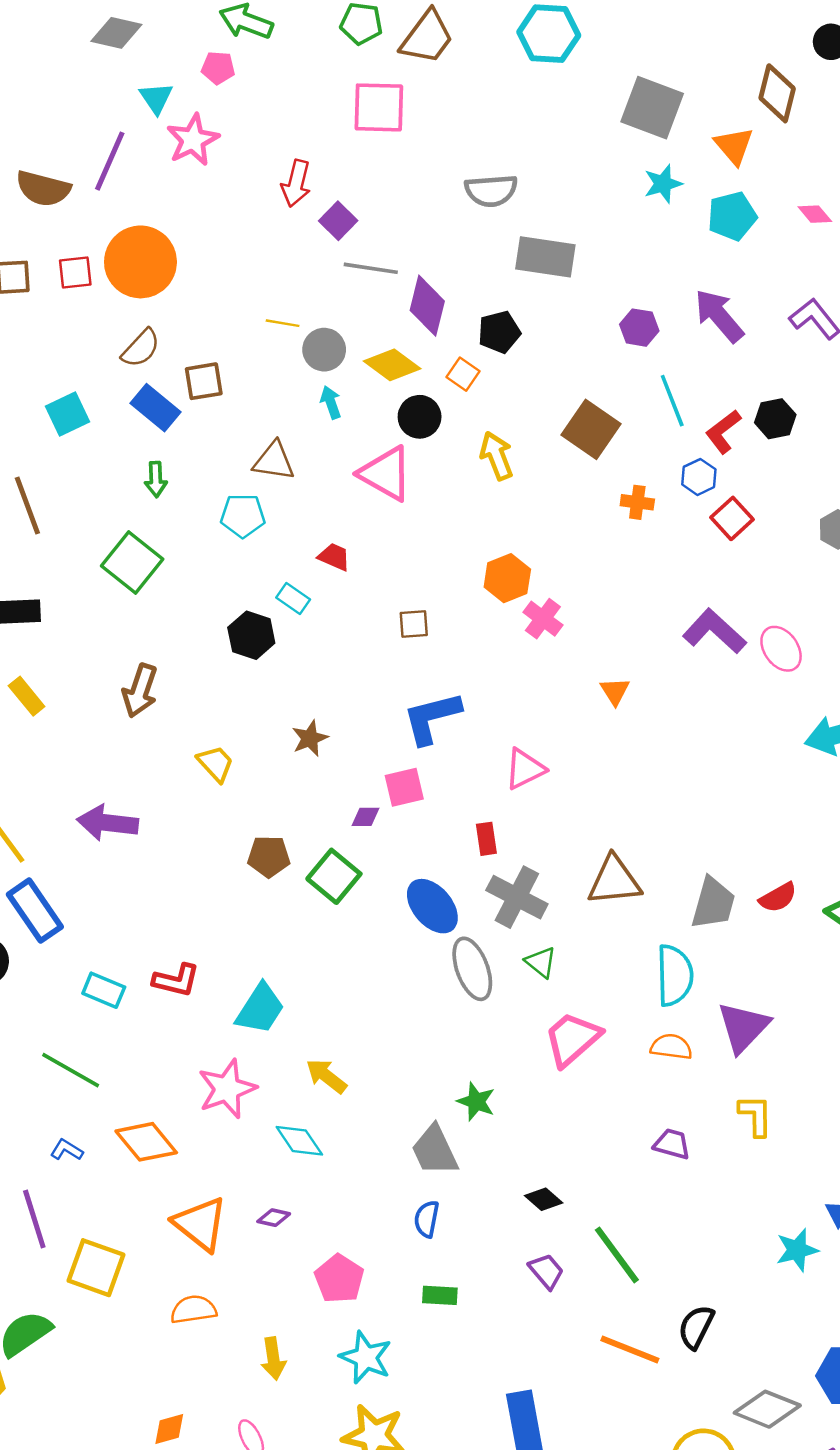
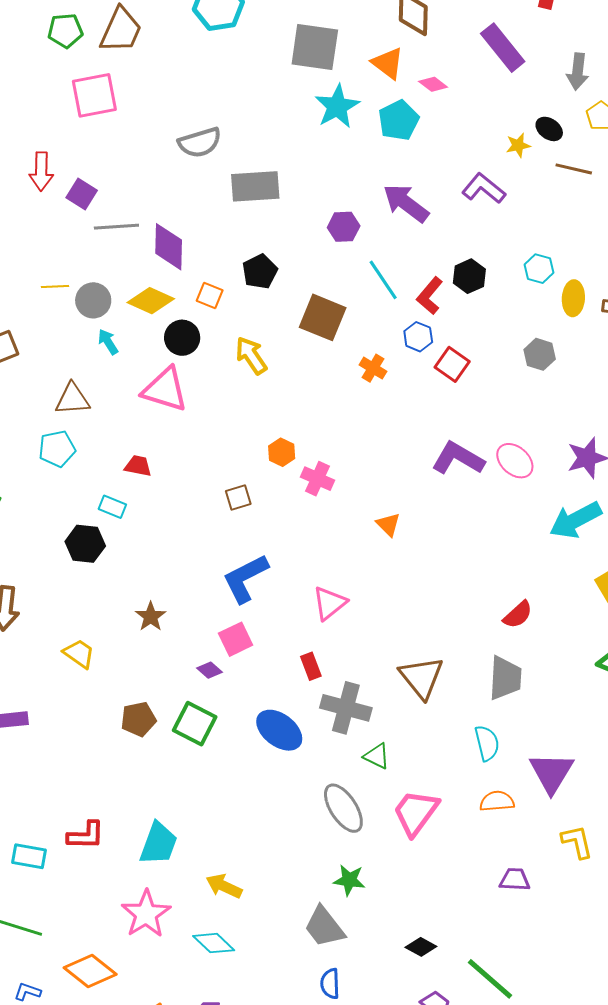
cyan star: (663, 184) -> (337, 107), size x1.4
pink diamond: (815, 214) -> (433, 84), moved
black pentagon: (499, 332) -> (260, 272), moved
orange cross: (637, 502) -> (373, 368), turned 36
orange hexagon: (507, 578) -> (282, 452), size x0.7
brown square: (414, 624) -> (238, 498), moved
purple diamond: (365, 817) -> (209, 670), turned 55
brown triangle: (614, 881) -> (421, 677), turned -51
red semicircle: (778, 897) -> (518, 615), moved
gray ellipse: (472, 969) -> (343, 808), moved
cyan semicircle: (675, 975) -> (487, 743), size x0.7

